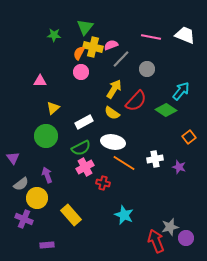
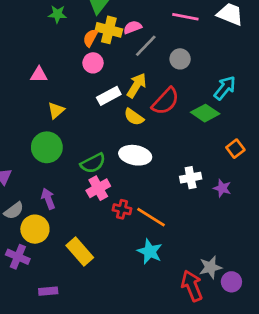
white rectangle: (84, 122) -> (109, 96), moved
orange line: (124, 163) -> (151, 217), moved

